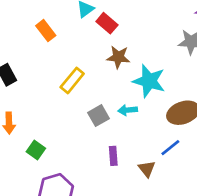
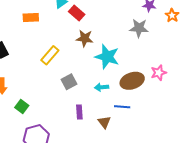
orange rectangle: (46, 31) -> (31, 18), turned -56
cyan arrow: (128, 110) -> (102, 87), moved
blue line: (170, 148) -> (122, 107), turned 42

